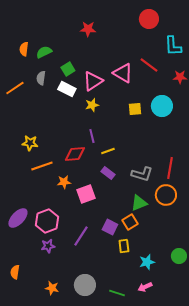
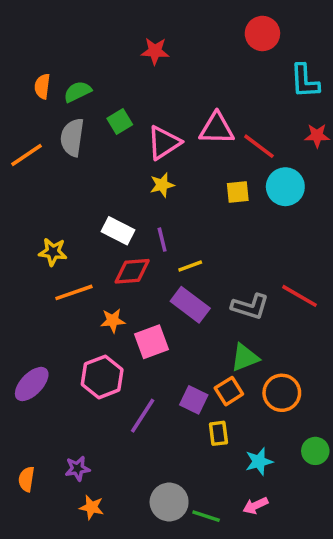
red line: (149, 65) -> (259, 146), moved
pink triangle: (123, 73) -> (217, 129), turned -30
gray semicircle: (41, 78) -> (72, 137), size x1.5
white rectangle: (67, 89) -> (118, 231), moved
red line: (170, 168) -> (299, 296), turned -70
purple rectangle: (108, 173) -> (190, 305), size x1.5
orange circle: (166, 195) -> (282, 393), moved
pink hexagon: (47, 221) -> (102, 377), moved
purple star: (48, 246) -> (77, 469), moved
gray circle: (85, 285) -> (169, 502), moved

